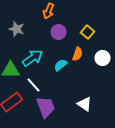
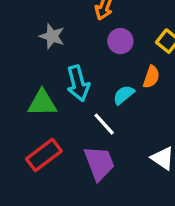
cyan arrow: (33, 58) -> (78, 83), turned 110
white line: (34, 85) -> (104, 124), moved

